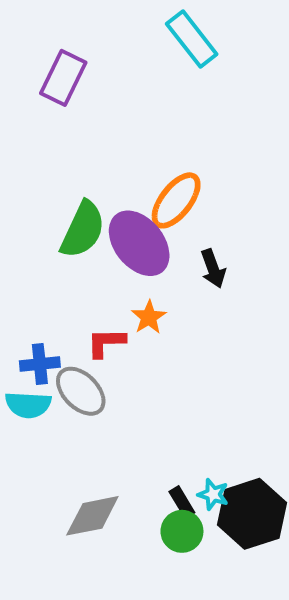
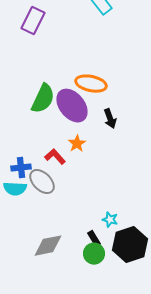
orange ellipse: (176, 200) -> (91, 84), turned 64
red L-shape: (106, 343) -> (55, 157), turned 50
cyan star: (213, 494) -> (110, 220), moved

